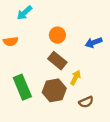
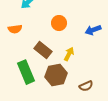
brown rectangle: (57, 61) -> (43, 50), moved
yellow arrow: (75, 78) -> (69, 54), moved

